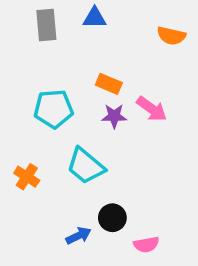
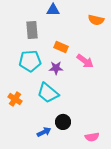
gray rectangle: (46, 25) -> (32, 30), moved
purple star: (114, 116) -> (56, 68), moved
pink semicircle: (146, 245) -> (92, 137), moved

